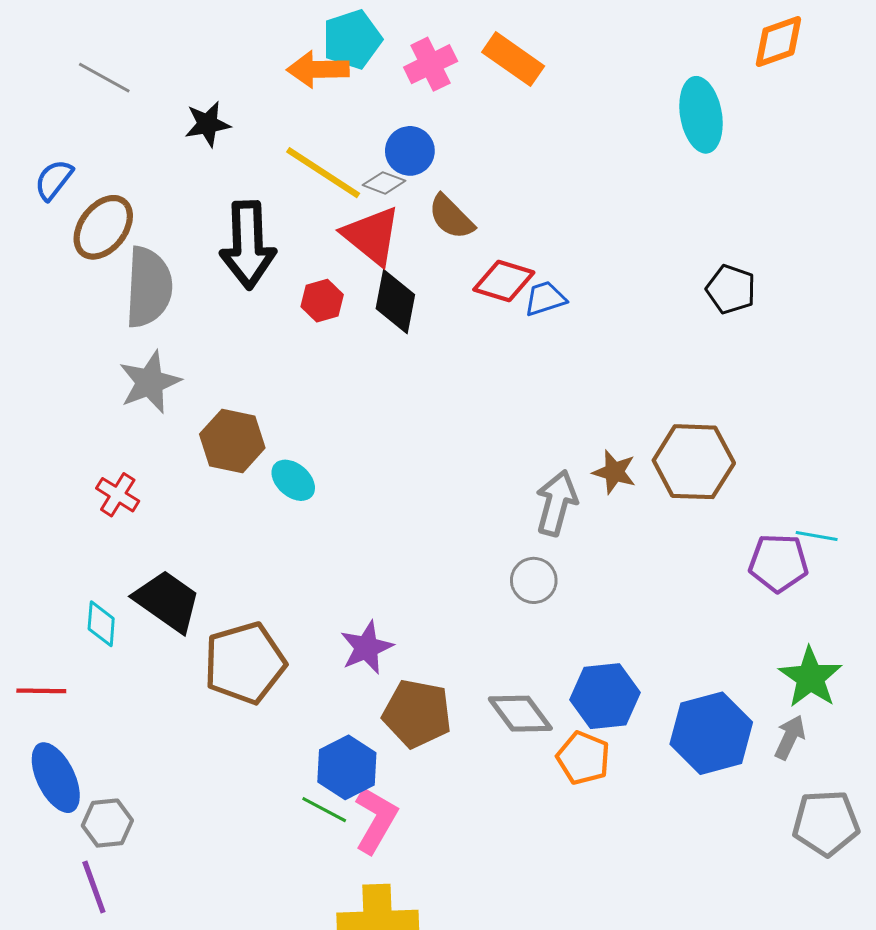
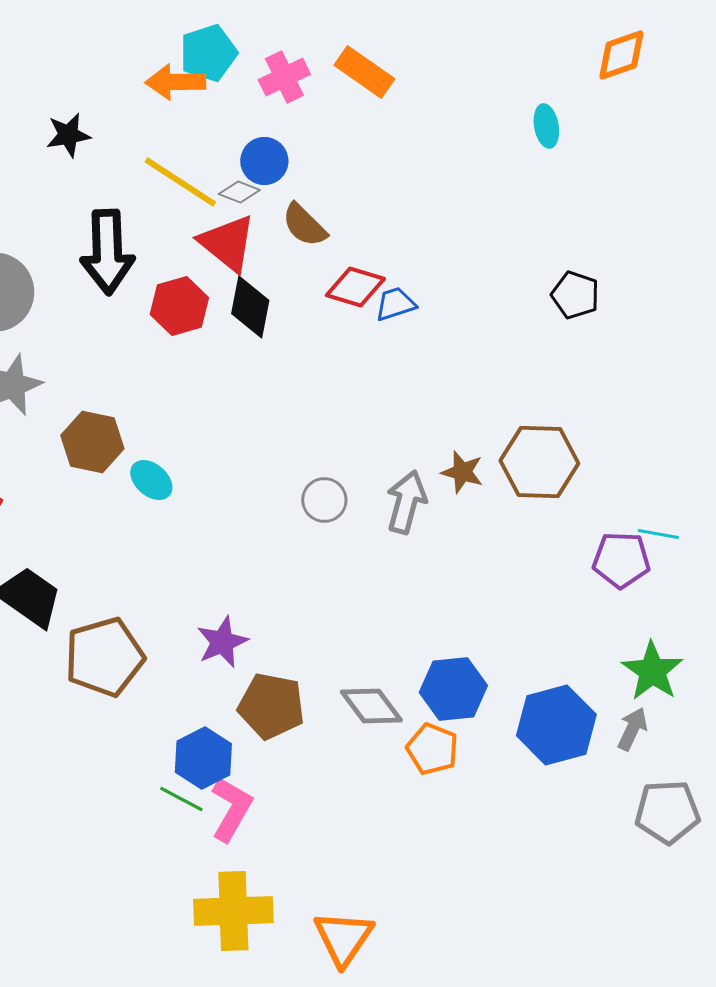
cyan ellipse: (701, 115) -> (546, 126), size x0.6
red hexagon: (322, 301) -> (179, 306), size x1.4
gray circle: (534, 580) -> (324, 500), moved

